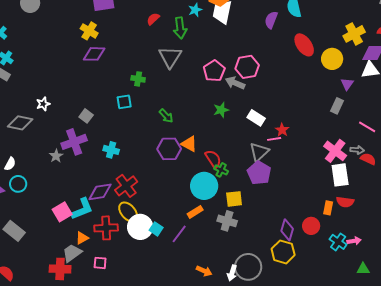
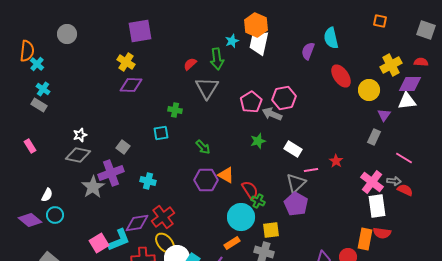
red semicircle: (153, 19) -> (190, 64), moved
gray diamond: (20, 123) -> (78, 155), moved
red star: (282, 130) -> (336, 161), moved
gray star: (56, 156) -> (93, 187), size x1.6
orange rectangle: (328, 208) -> (365, 239), size x1.5

